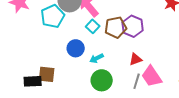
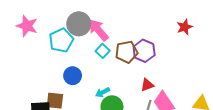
blue circle: (76, 48) -> (73, 76), moved
cyan arrow: (97, 58) -> (103, 92), moved

